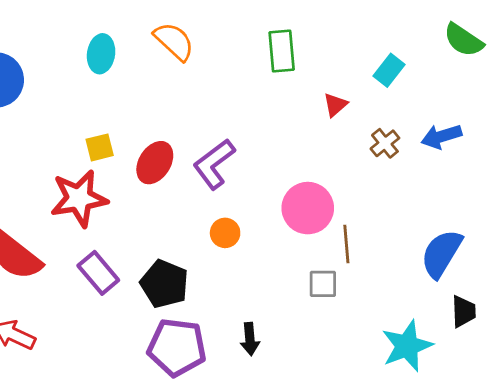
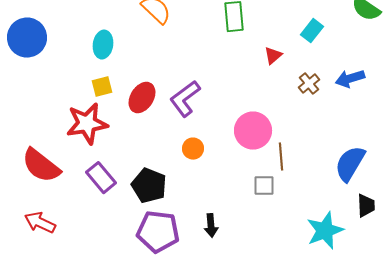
cyan ellipse: (101, 54) -> (103, 45), moved

